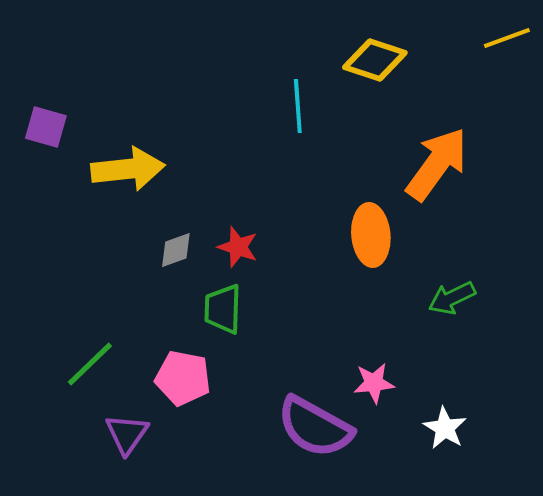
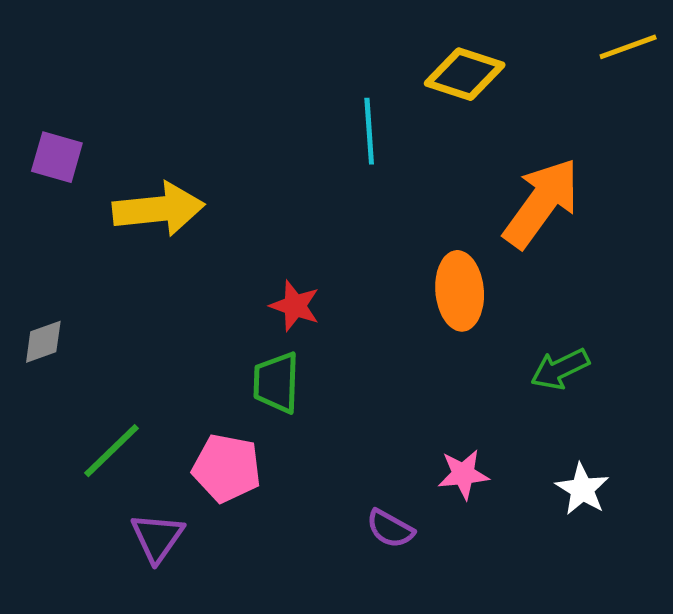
gray diamond: (176, 250) -> (43, 342), moved
purple semicircle: (315, 427) -> (390, 529), size x0.5
white star: (445, 428) -> (582, 489), moved

